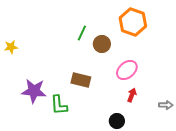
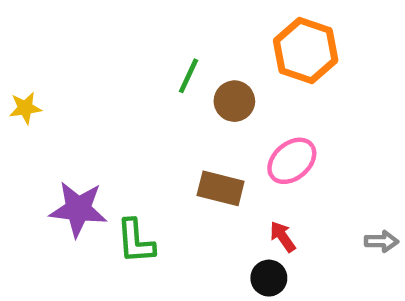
brown rectangle: (81, 80) -> (221, 188), moved
red arrow: (132, 95) -> (283, 237), moved, turned -56

